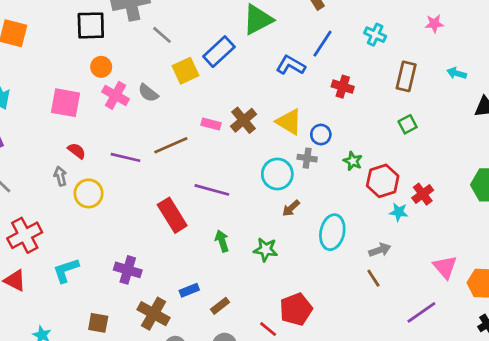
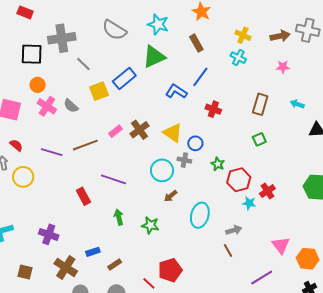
cyan cross: (375, 35) -> (238, 58), moved
pink rectangle: (211, 124) -> (116, 131), turned -56
red rectangle: (172, 215) -> (83, 196), size x0.7

